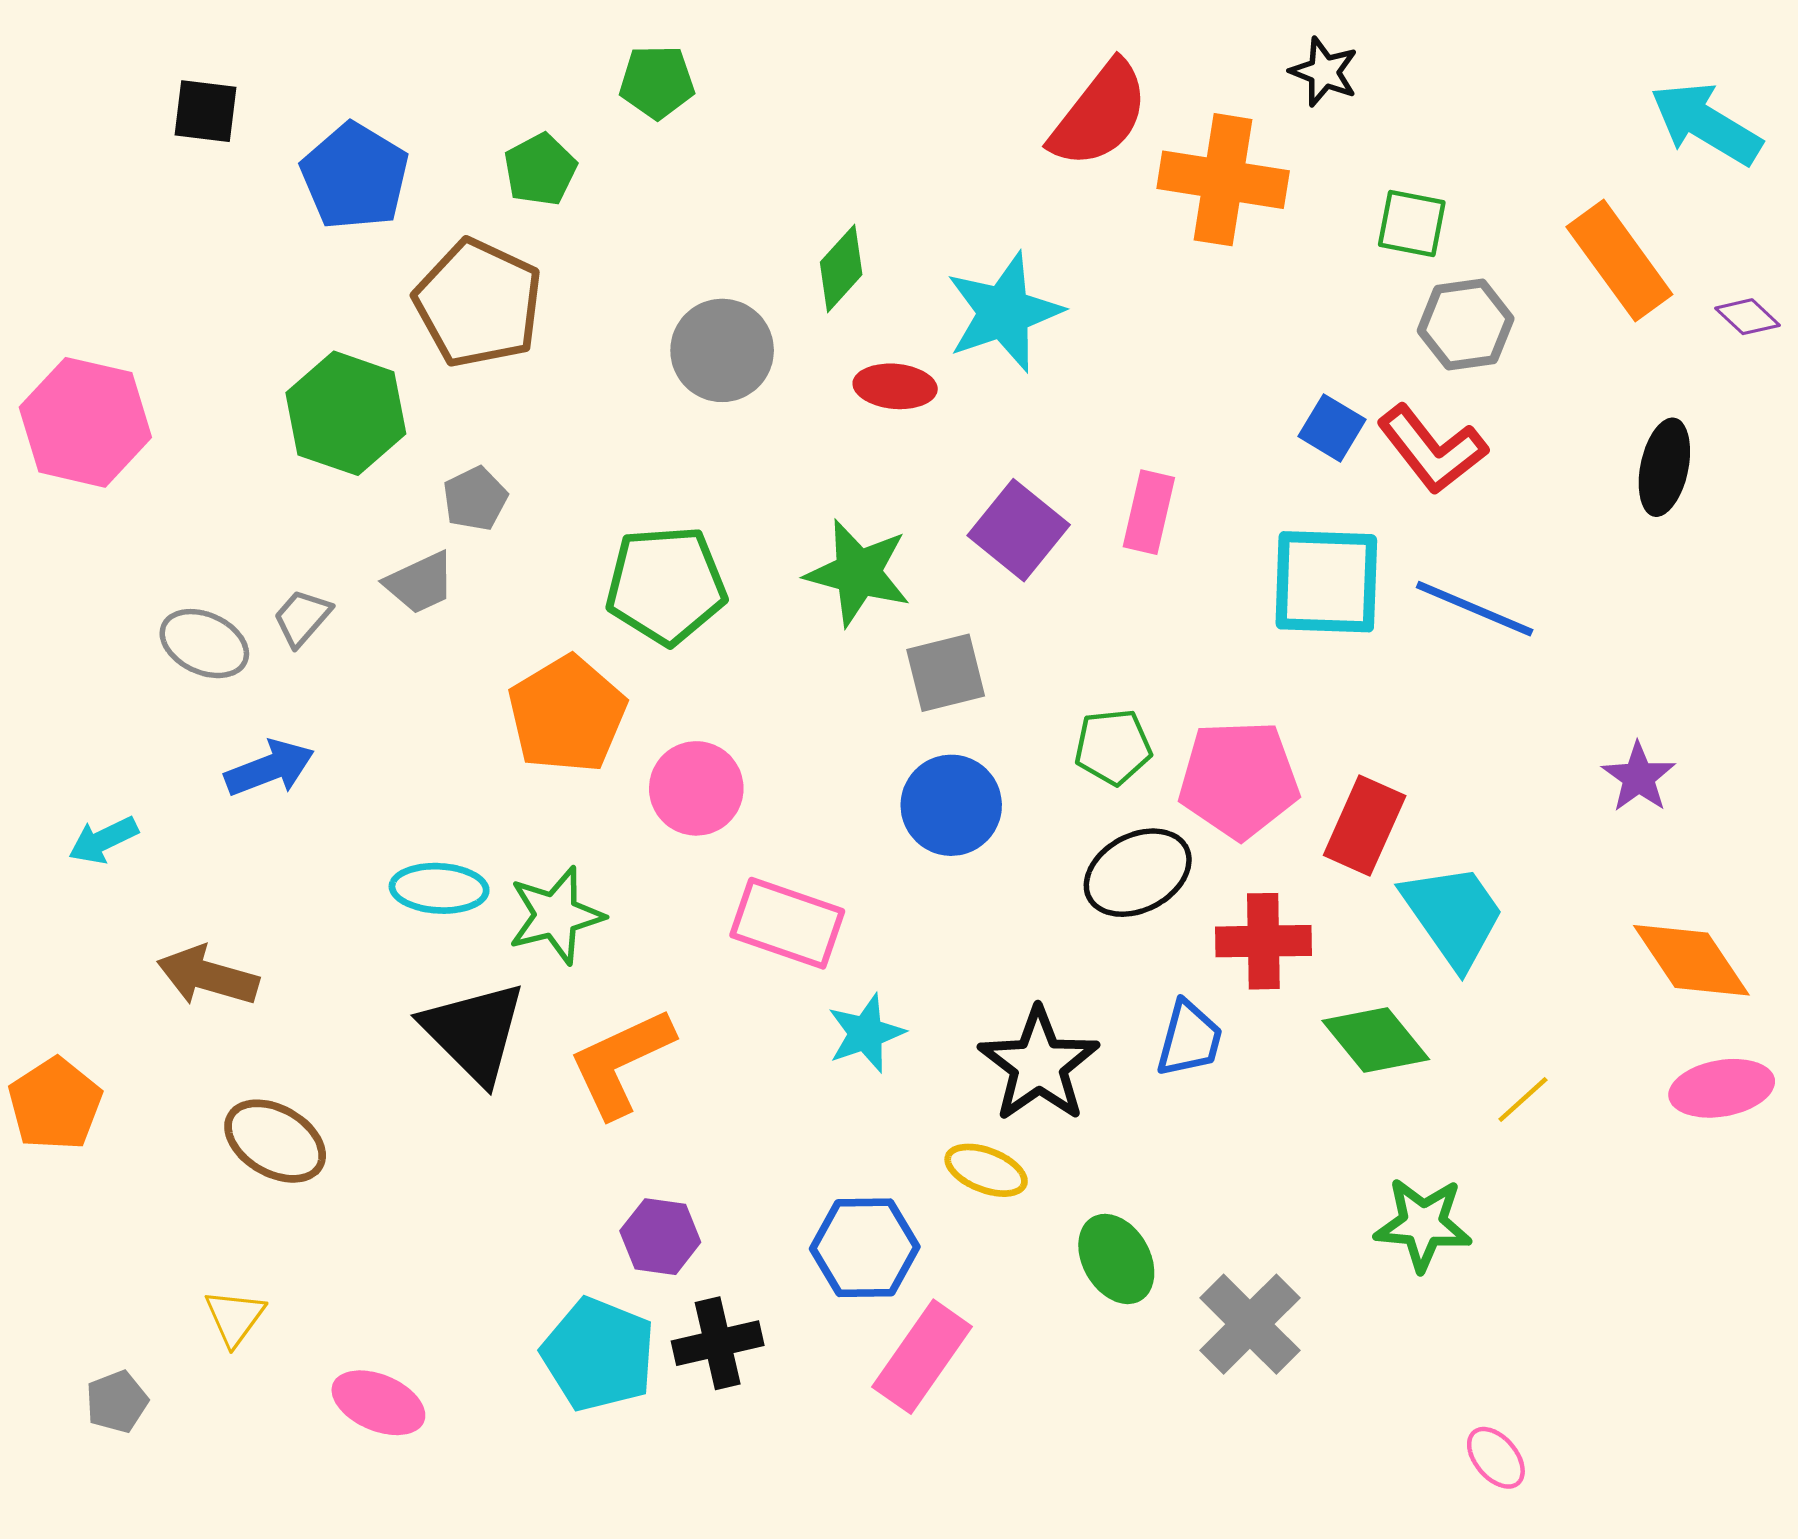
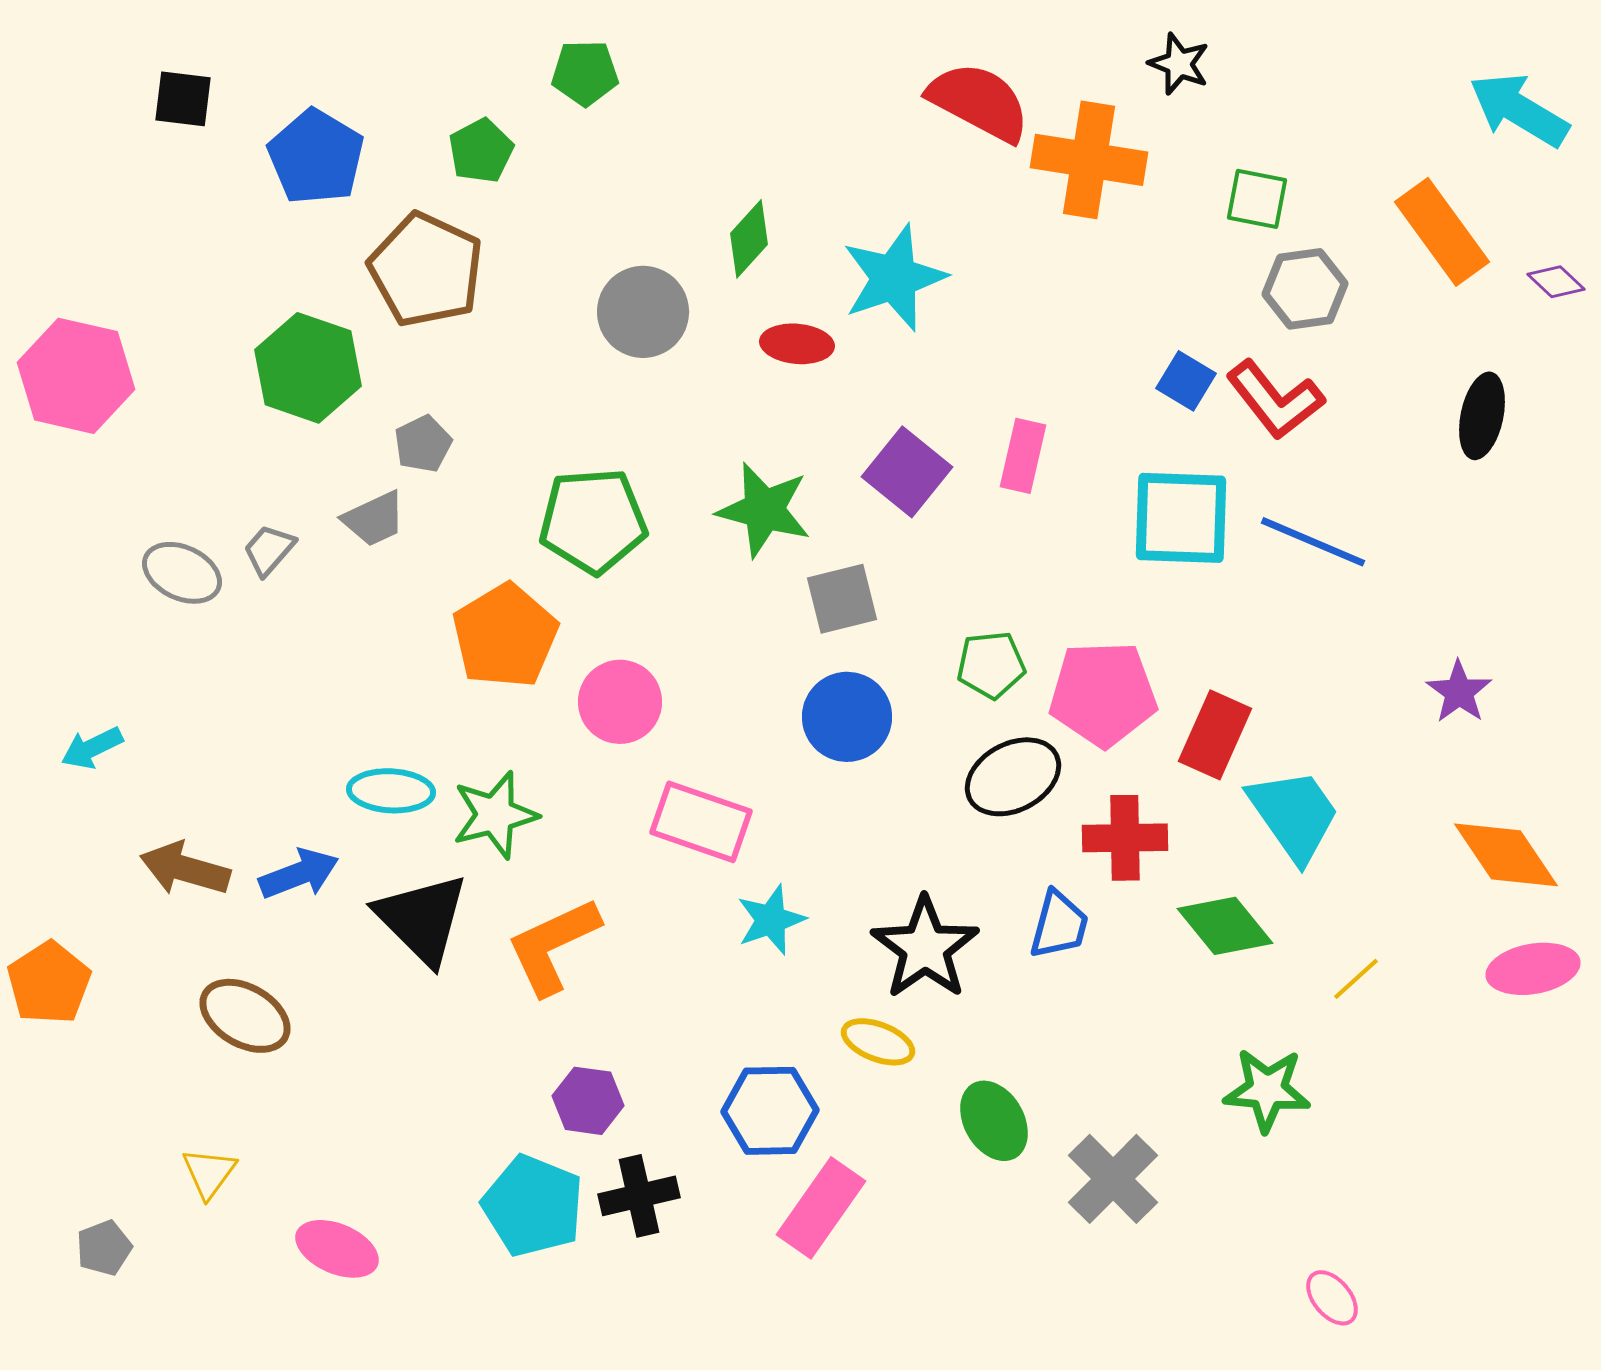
red semicircle: (1099, 115) -> (979, 102), turned -100
blue arrow: (270, 768) -> (299, 874), moved

